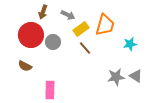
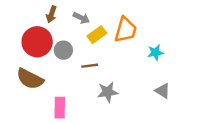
brown line: (85, 48) -> (90, 66), moved, turned -56
brown semicircle: (25, 66) -> (30, 79), size x1.6
gray star: (116, 77) -> (108, 92), moved

